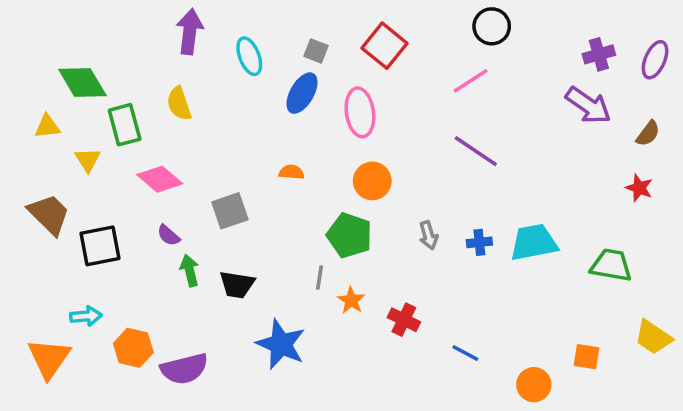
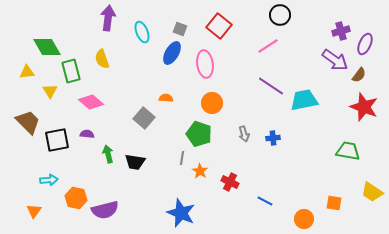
purple ellipse: (655, 60) -> (365, 44), moved
brown semicircle: (648, 133) -> (359, 75), moved
red star: (639, 188) -> (364, 107), size x1.8
gray square: (230, 211) -> (144, 118), moved, turned -30
purple semicircle: (168, 235) -> (87, 134), moved, turned 144
cyan trapezoid: (534, 242) -> (304, 100), moved
blue star: (281, 344) -> (181, 213), moved
orange triangle: (49, 358) -> (34, 211), moved, size x0.6

